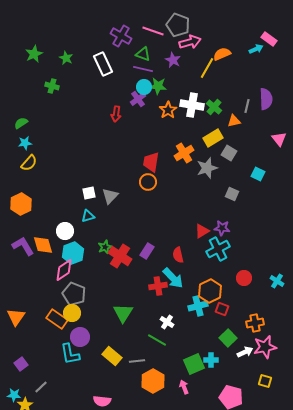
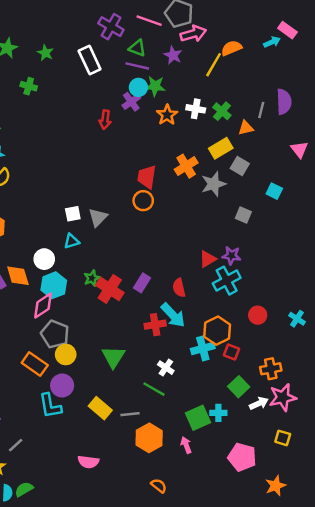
white cross: (192, 105) -> (196, 109), size x0.7
yellow circle: (72, 313) -> (66, 354), moved

